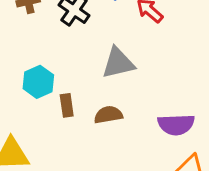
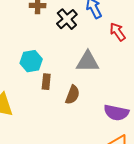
brown semicircle: (108, 115) -> (72, 95), turned 108

